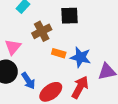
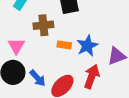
brown cross: (42, 31) -> (43, 25), turned 30
blue star: (80, 57) -> (87, 46), turned -30

